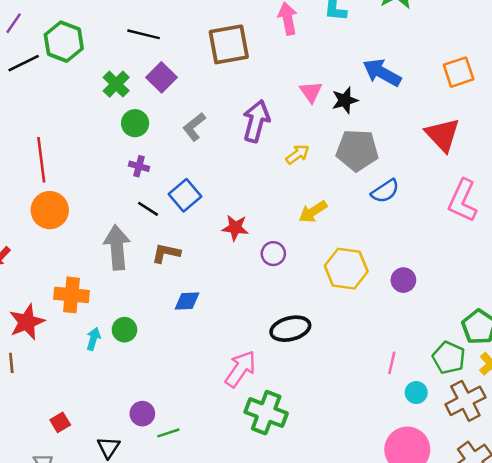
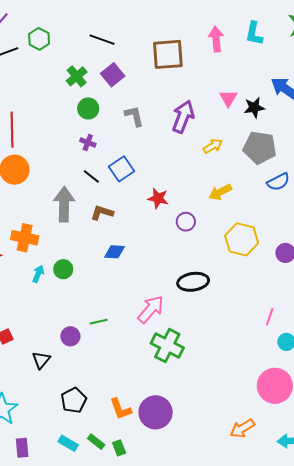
green hexagon: (64, 42) -> (39, 39), size x0.7
gray L-shape: (194, 127) -> (134, 116), turned 110
green line: (168, 433) -> (99, 322), moved

